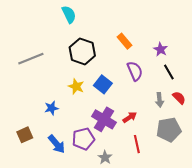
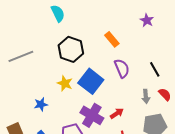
purple star: (161, 49) -> (147, 20), moved
blue square: (103, 84) -> (91, 81), size x1.4

